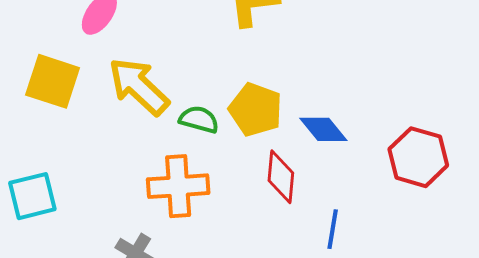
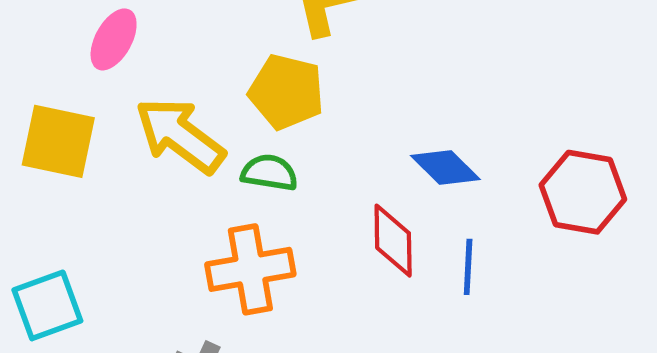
yellow pentagon: (256, 110) -> (286, 92), moved
blue line: (333, 229) -> (468, 267), moved

